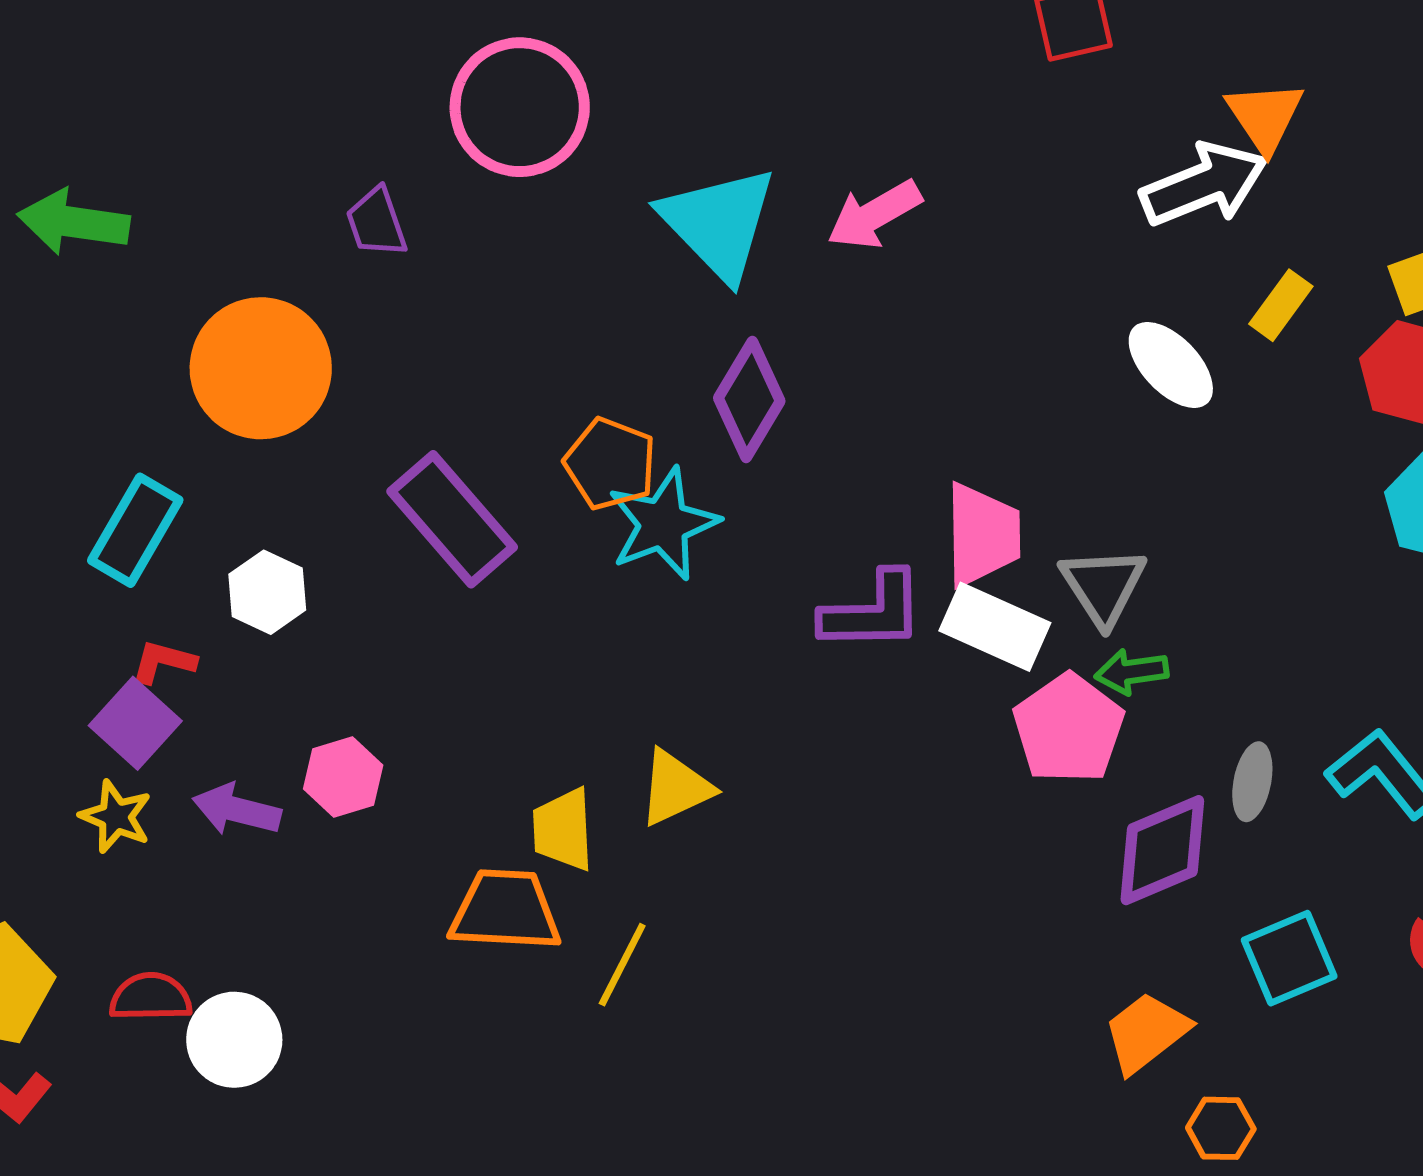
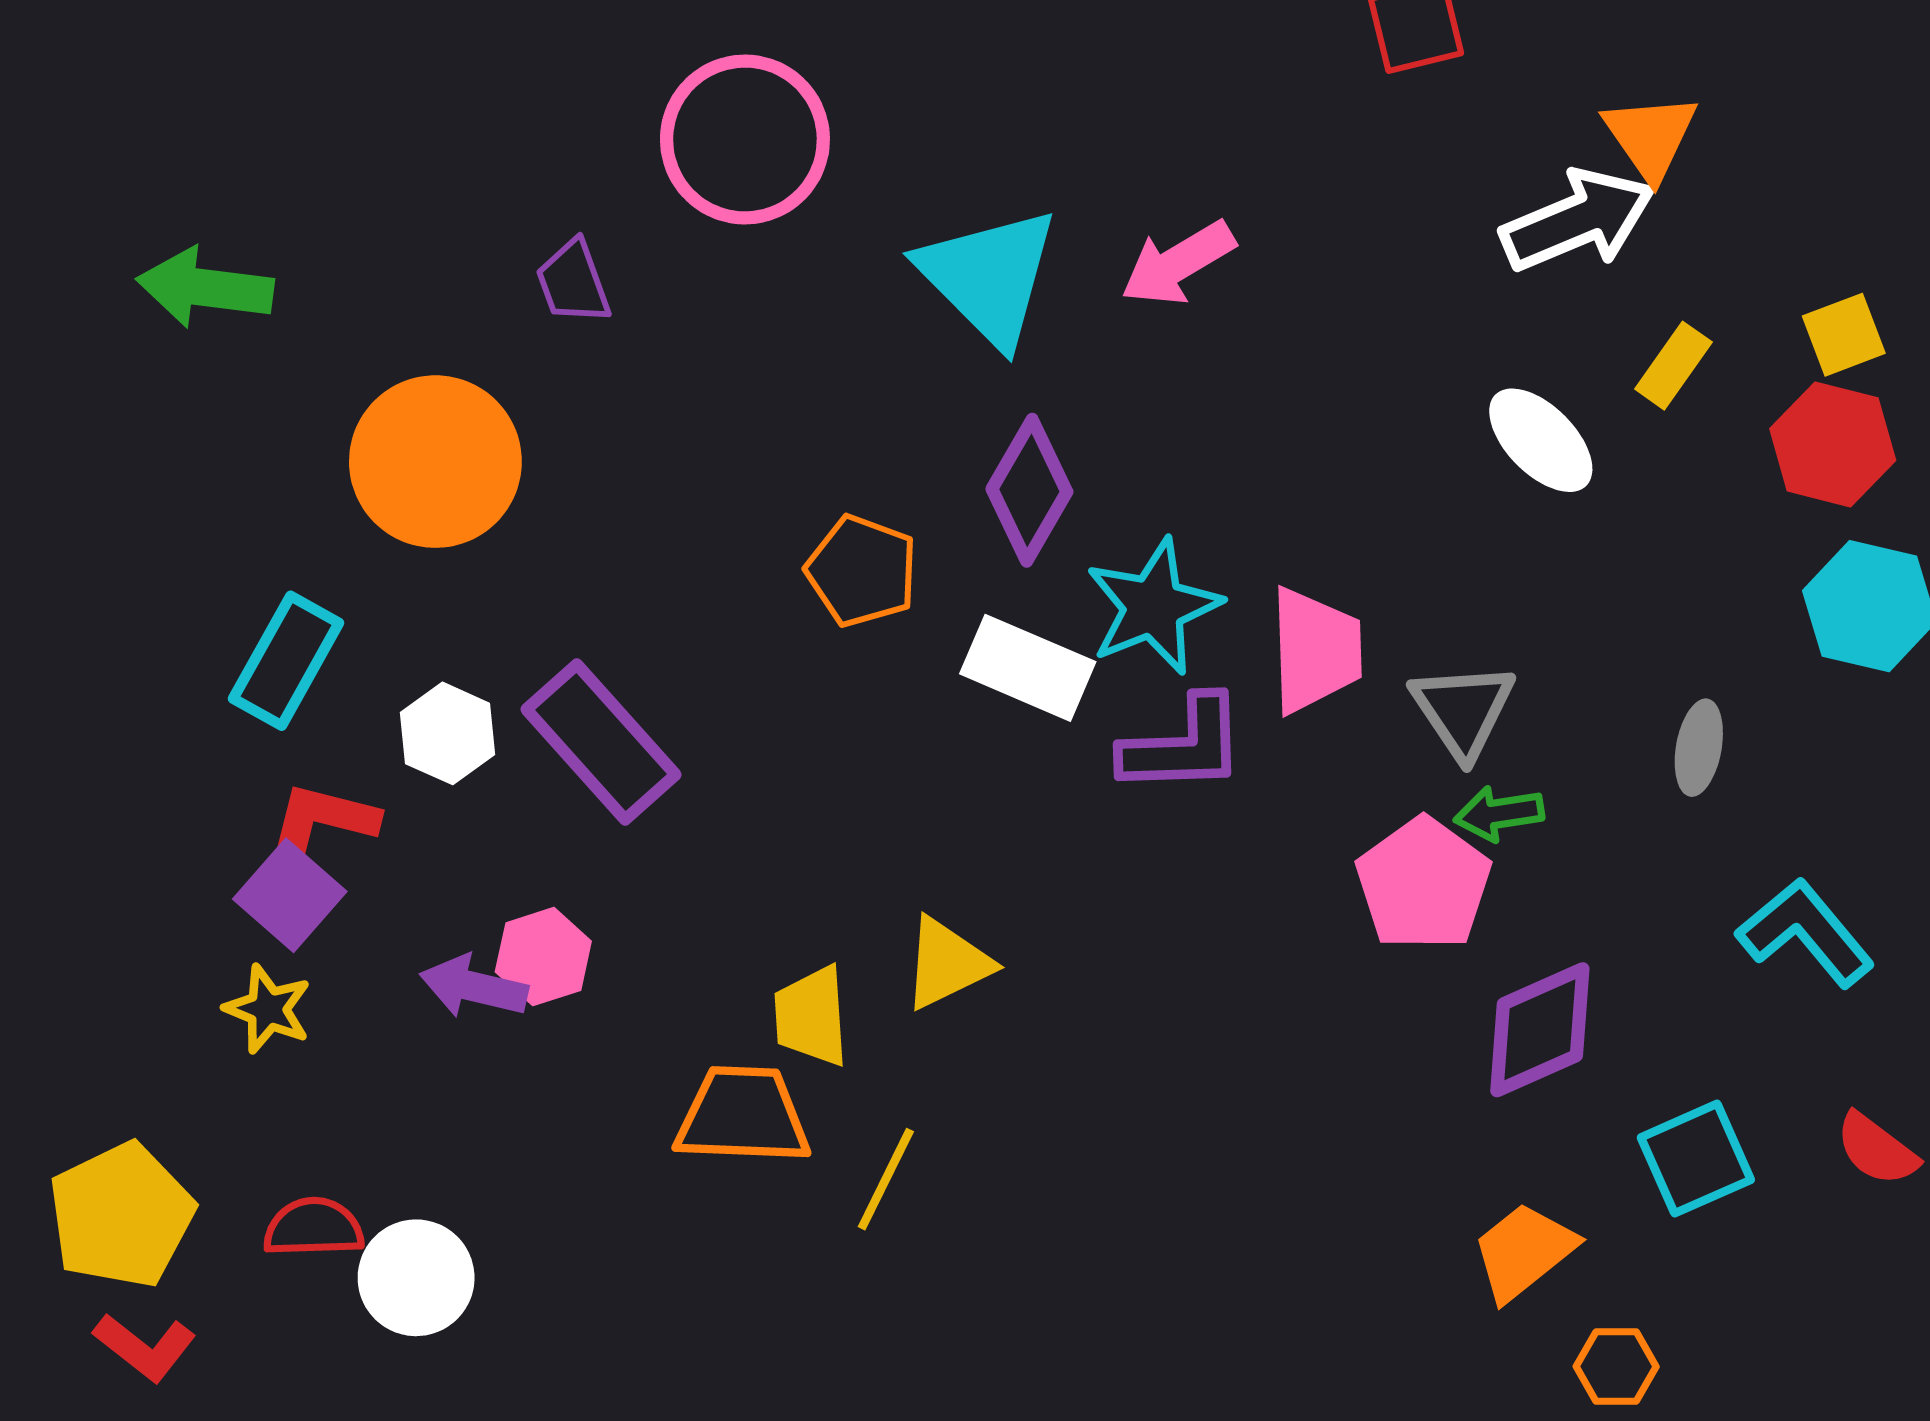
purple rectangle: (452, 519) -> (601, 742), moved
cyan star: (663, 524) -> (1153, 607), moved
white rectangle: (995, 627) -> (1028, 668), moved
red L-shape: (163, 662) -> (323, 820), size x1.4
gray ellipse: (1252, 782) -> (1699, 748), moved
purple arrow: (237, 810) -> (474, 987), moved

